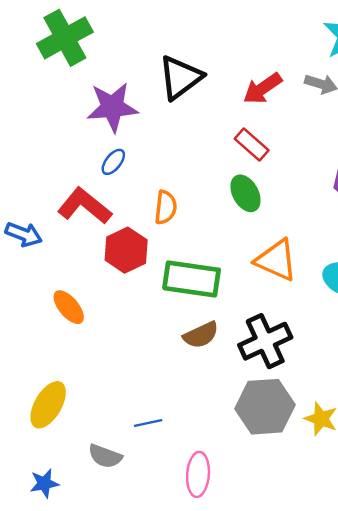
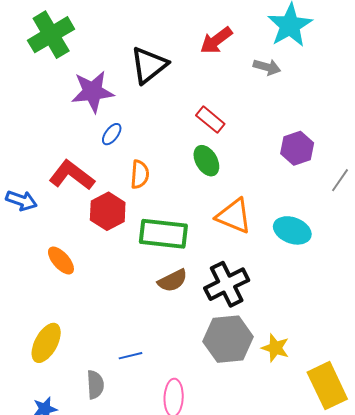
red arrow: (263, 89) -> (216, 40), moved
blue ellipse: (113, 162) -> (112, 134), moved
gray semicircle: (105, 456) -> (95, 385), turned -112

